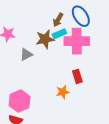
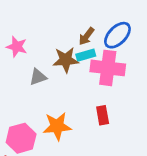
blue ellipse: (81, 16) -> (117, 35), turned 70
orange star: (63, 92) -> (57, 126), moved, size x1.5

